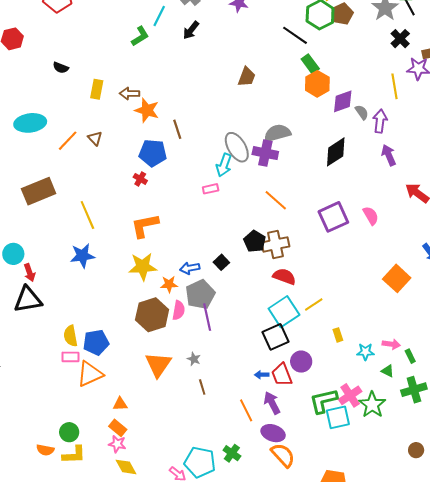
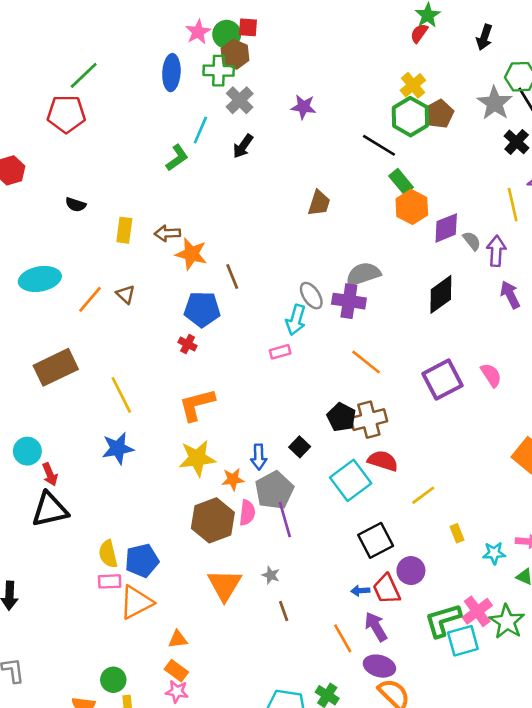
gray ellipse: (237, 147) -> (311, 296), size x0.7
blue arrow: (190, 268) -> (259, 457), turned -78
cyan square: (284, 312) -> (351, 480), moved

